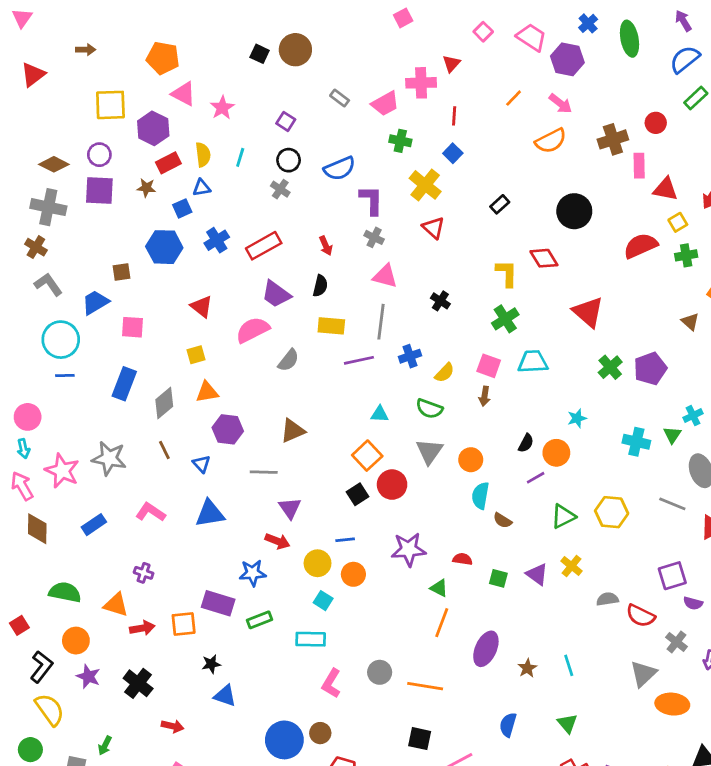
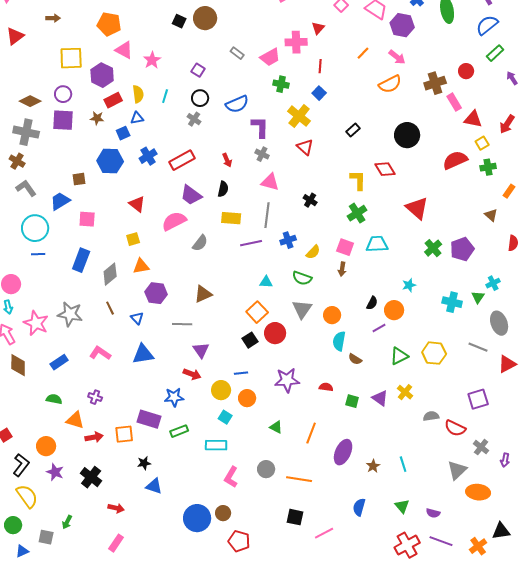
pink rectangle: (639, 166) -> (454, 102), turned -30
green triangle: (439, 588) -> (276, 427), moved
green semicircle: (65, 592) -> (54, 399), moved, size x0.7
purple semicircle: (693, 603) -> (433, 513), moved

